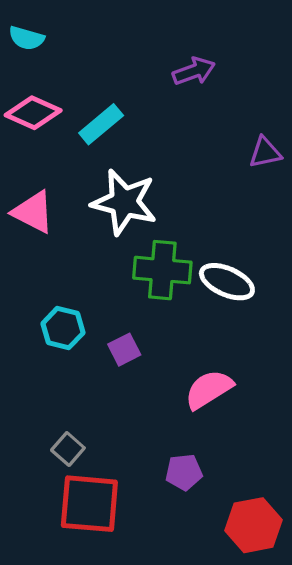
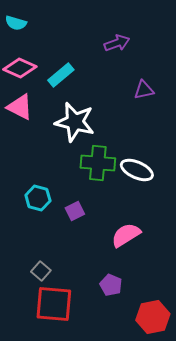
purple triangle: (265, 152) -> (144, 90), moved
pink triangle: (33, 212) -> (20, 107), moved
purple pentagon: (184, 472) -> (111, 285), turned 30

